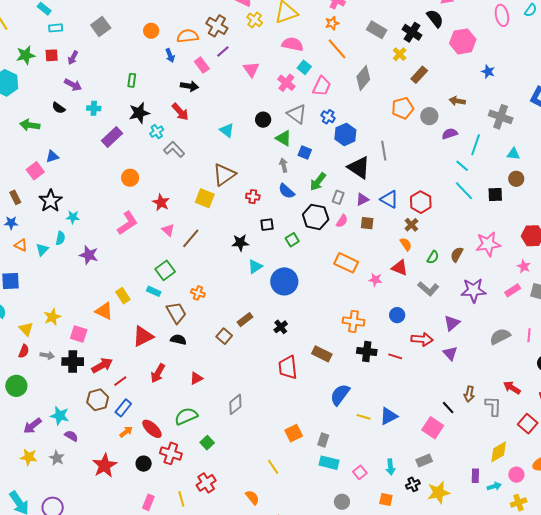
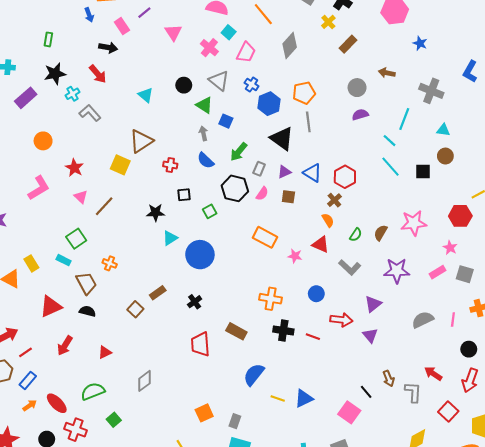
orange pentagon: (403, 108) -> (304, 93), moved
purple semicircle: (450, 134) -> (360, 115), moved
brown arrow: (469, 394) -> (389, 378), turned -35

